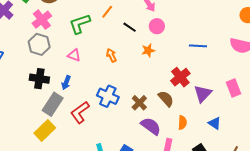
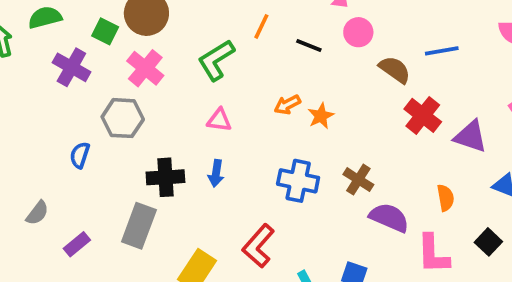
gray hexagon: (39, 44) -> (123, 118), moved
orange star: (148, 50) -> (321, 116), moved
orange arrow: (111, 55) -> (287, 105), turned -80
purple triangle: (203, 94) -> (471, 136), turned -42
brown semicircle: (166, 99) -> (395, 70), moved
gray rectangle: (53, 104) -> (139, 226), moved
red L-shape: (80, 112) -> (258, 246), moved

